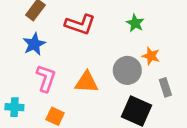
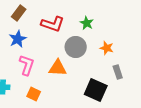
green star: (135, 23) -> (87, 23), moved
gray circle: (127, 70) -> (76, 47), moved

